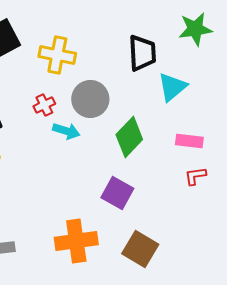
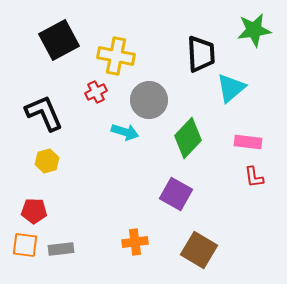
red cross: (44, 105) -> (96, 92), moved
red L-shape: (195, 176) -> (254, 177), turned -90
orange cross: (76, 241) -> (135, 242), size x0.6

